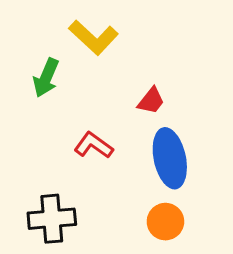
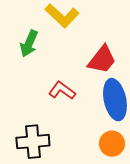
red trapezoid: (151, 101) -> (102, 60), size x1.5

